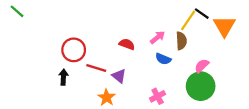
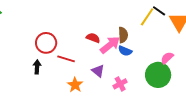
pink arrow: (158, 37) -> (110, 45), moved, size x1.5
brown semicircle: (181, 41) -> (123, 35), moved
pink semicircle: (202, 66) -> (167, 58), moved
purple triangle: (119, 76) -> (98, 71), moved

